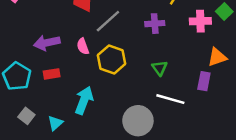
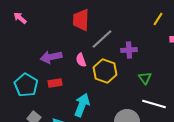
purple cross: (155, 24) -> (129, 50), moved

